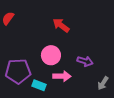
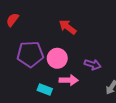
purple pentagon: (18, 71) -> (30, 54), moved

